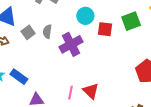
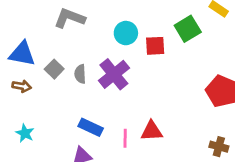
gray semicircle: (47, 32) -> (80, 74), moved
blue rectangle: (19, 77) -> (91, 127), moved
red triangle: (91, 91) -> (152, 131), turned -36

